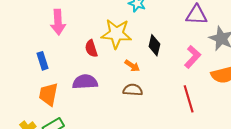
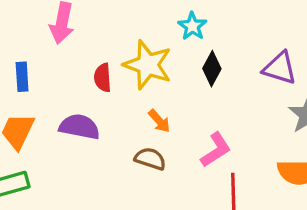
black diamond: (154, 45) -> (212, 69), moved
pink L-shape: (193, 57) -> (216, 150), moved

